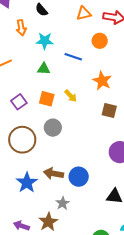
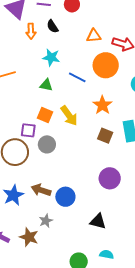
orange arrow: (21, 28) -> (31, 31), moved
orange circle: (100, 41) -> (106, 65), size x1.6
yellow arrow: (71, 96) -> (69, 116), size x1.5
purple square: (19, 102) -> (28, 130), moved, turned 35
brown star: (48, 222) -> (29, 237), turned -30

